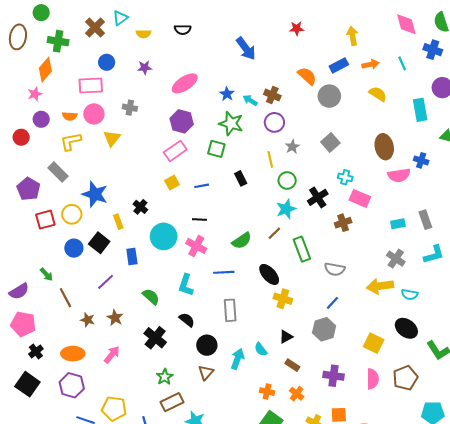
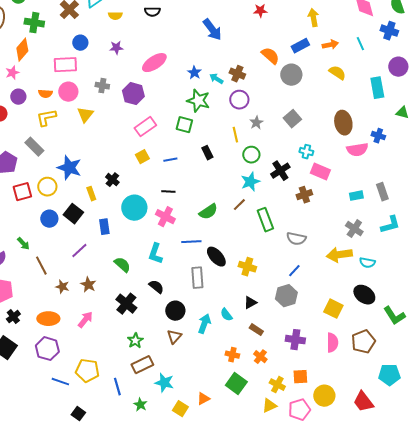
purple hexagon: (182, 121) -> (133, 94), moved
black ellipse: (269, 274) -> (216, 257), moved

